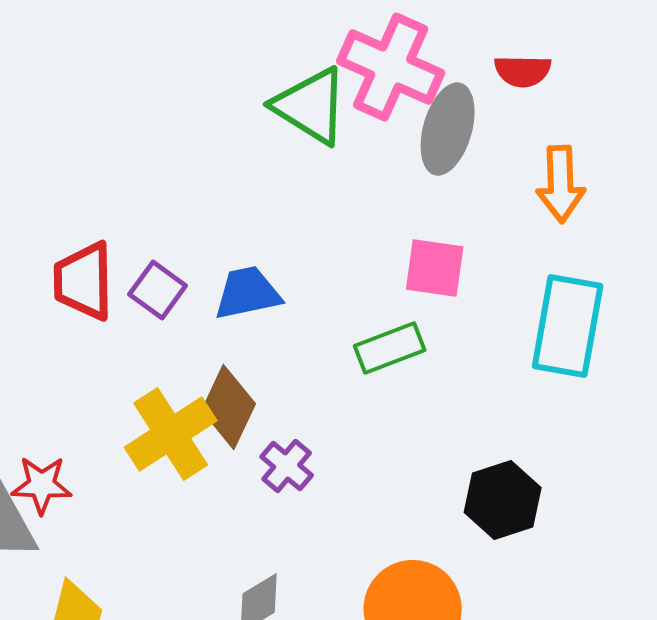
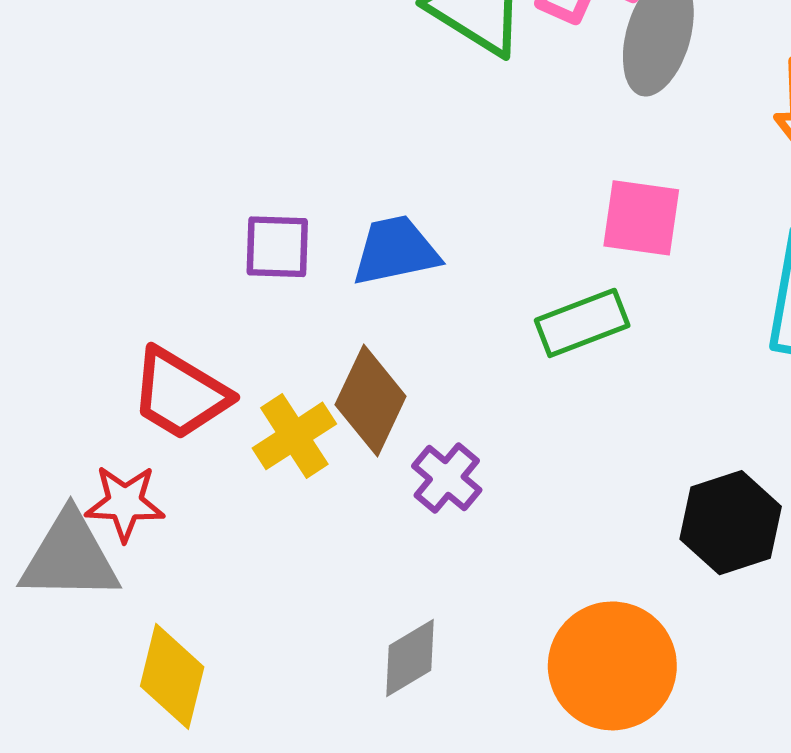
red trapezoid: (84, 281) -> (180, 394), moved, turned -58
purple square: (158, 290) -> (277, 247), turned -34
yellow cross: (171, 434) -> (294, 436), size x0.7

